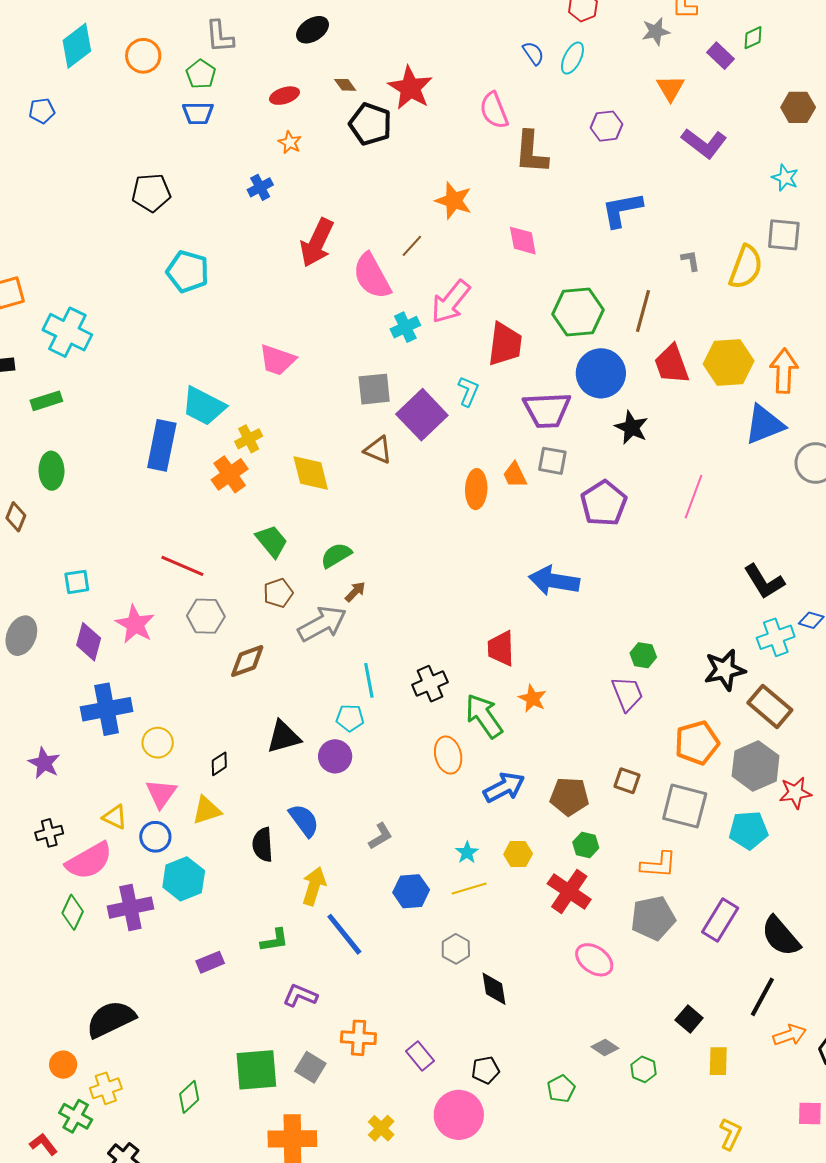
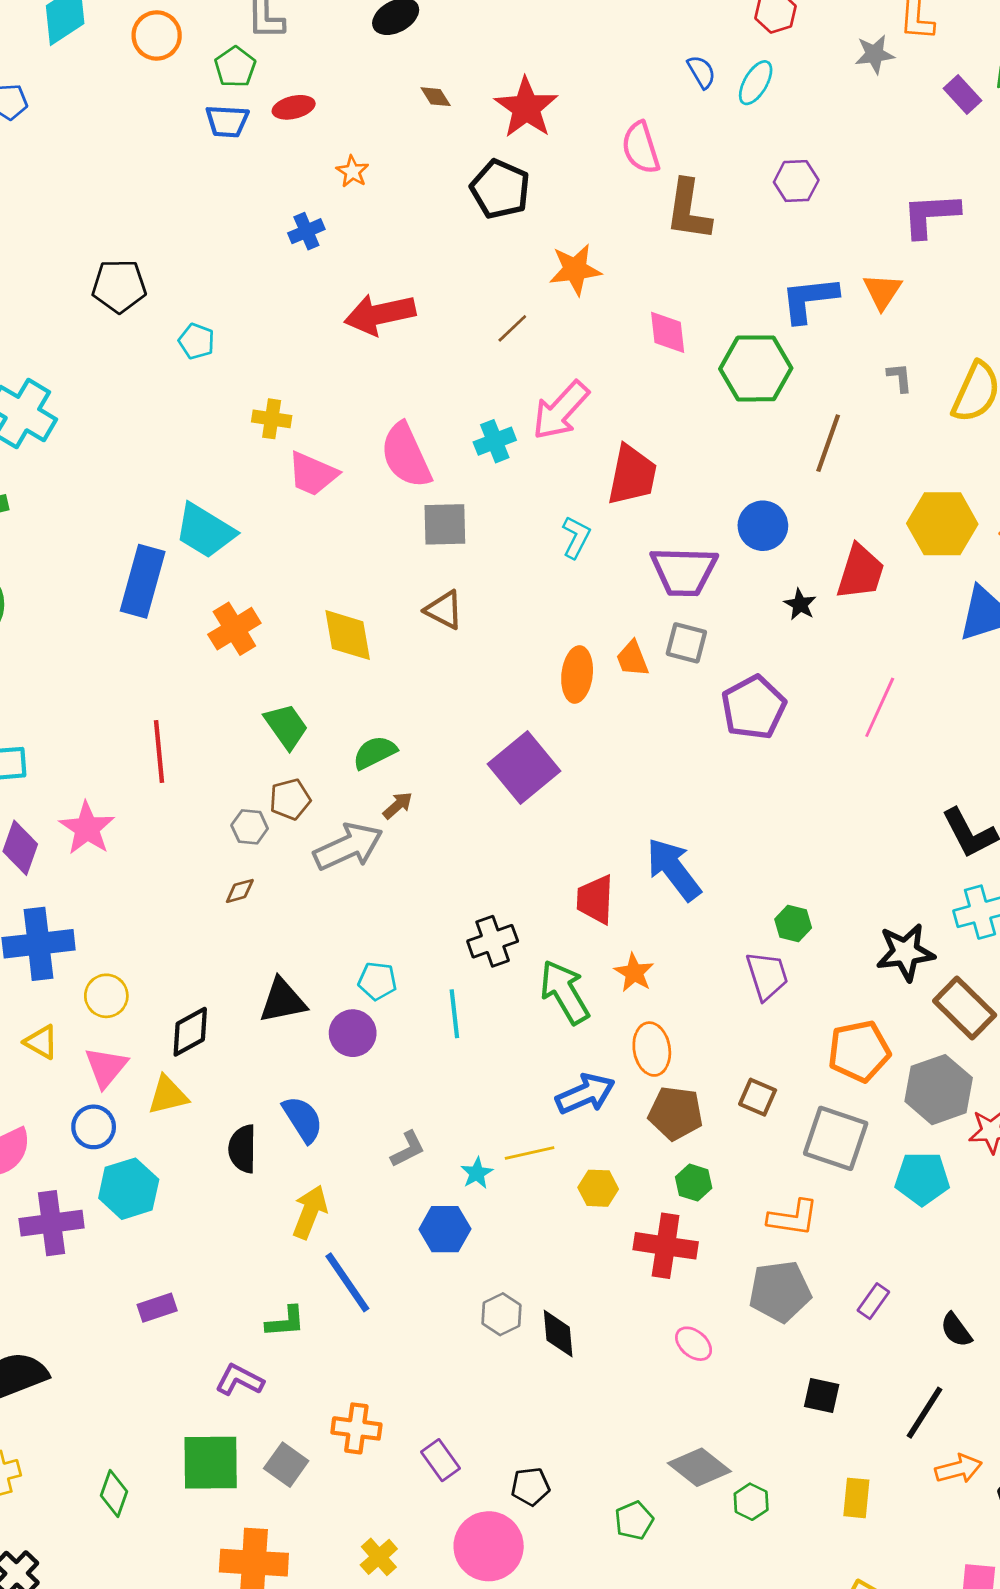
orange triangle: (670, 88) -> (882, 291), moved
red ellipse: (284, 96) -> (294, 107), moved
black pentagon: (370, 124) -> (500, 189), moved
purple L-shape: (704, 143) -> (931, 215), turned 135
black pentagon: (151, 193) -> (119, 286), moved
orange star: (454, 201) -> (575, 270), turned -30
red arrow: (317, 243) -> (380, 314), turned 48
cyan pentagon: (188, 272) -> (197, 341), size x0.6
pink semicircle: (372, 276) -> (406, 455), moved
green hexagon: (578, 312) -> (756, 368), moved
red trapezoid: (672, 364) -> (860, 572), moved, turned -147
blue circle: (601, 373) -> (763, 526), size x0.7
purple square: (422, 415) -> (524, 767), moved
black star: (631, 427) -> (800, 604), size x0.7
yellow cross: (249, 439) -> (272, 419), moved, turned 32
red line: (182, 566) -> (159, 752), turned 57
blue arrow: (554, 581) -> (674, 869), moved, turned 39
gray hexagon: (206, 616) -> (250, 827), moved, size x0.7
brown diamond: (247, 661) -> (240, 891), size x0.6
cyan line: (369, 680) -> (454, 1014), moved
orange ellipse: (448, 755) -> (652, 1049), moved
black diamond: (219, 764) -> (190, 1032), size x1.5
yellow triangle: (115, 817) -> (41, 1042), moved
cyan star: (467, 853) -> (477, 1173), moved
yellow line: (469, 888) -> (530, 1153), moved
red cross: (569, 892) -> (666, 1246), turned -30
purple rectangle: (720, 920) -> (873, 1301), size x0.6
black semicircle: (781, 936) -> (956, 1330), size x0.6
green L-shape: (275, 940) -> (285, 1322), moved
pink ellipse: (594, 960) -> (694, 1344), size x0.7
black diamond: (494, 989) -> (558, 1334), moved
purple L-shape: (300, 996) -> (239, 1380), moved
black square: (689, 1019) -> (822, 1396), moved, turned -32
gray diamond: (605, 1048) -> (699, 1467), size x1.6
green diamond: (189, 1097) -> (114, 1494), turned -32

